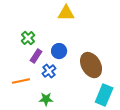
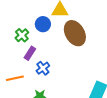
blue circle: (59, 51) -> (43, 24), moved
brown ellipse: (91, 65) -> (75, 33), moved

